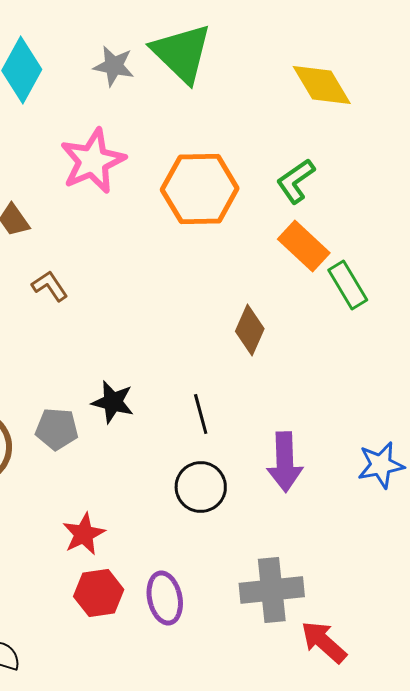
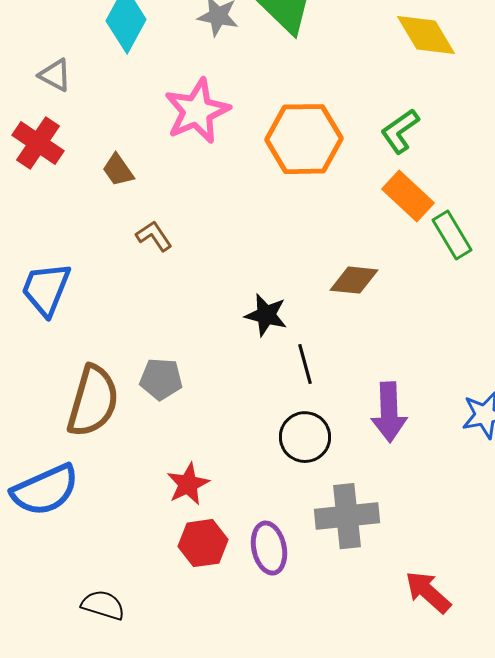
brown diamond: (250, 330) -> (354, 280), turned 72
black star: (113, 402) -> (266, 315), moved
gray cross: (272, 590) -> (347, 516), moved

